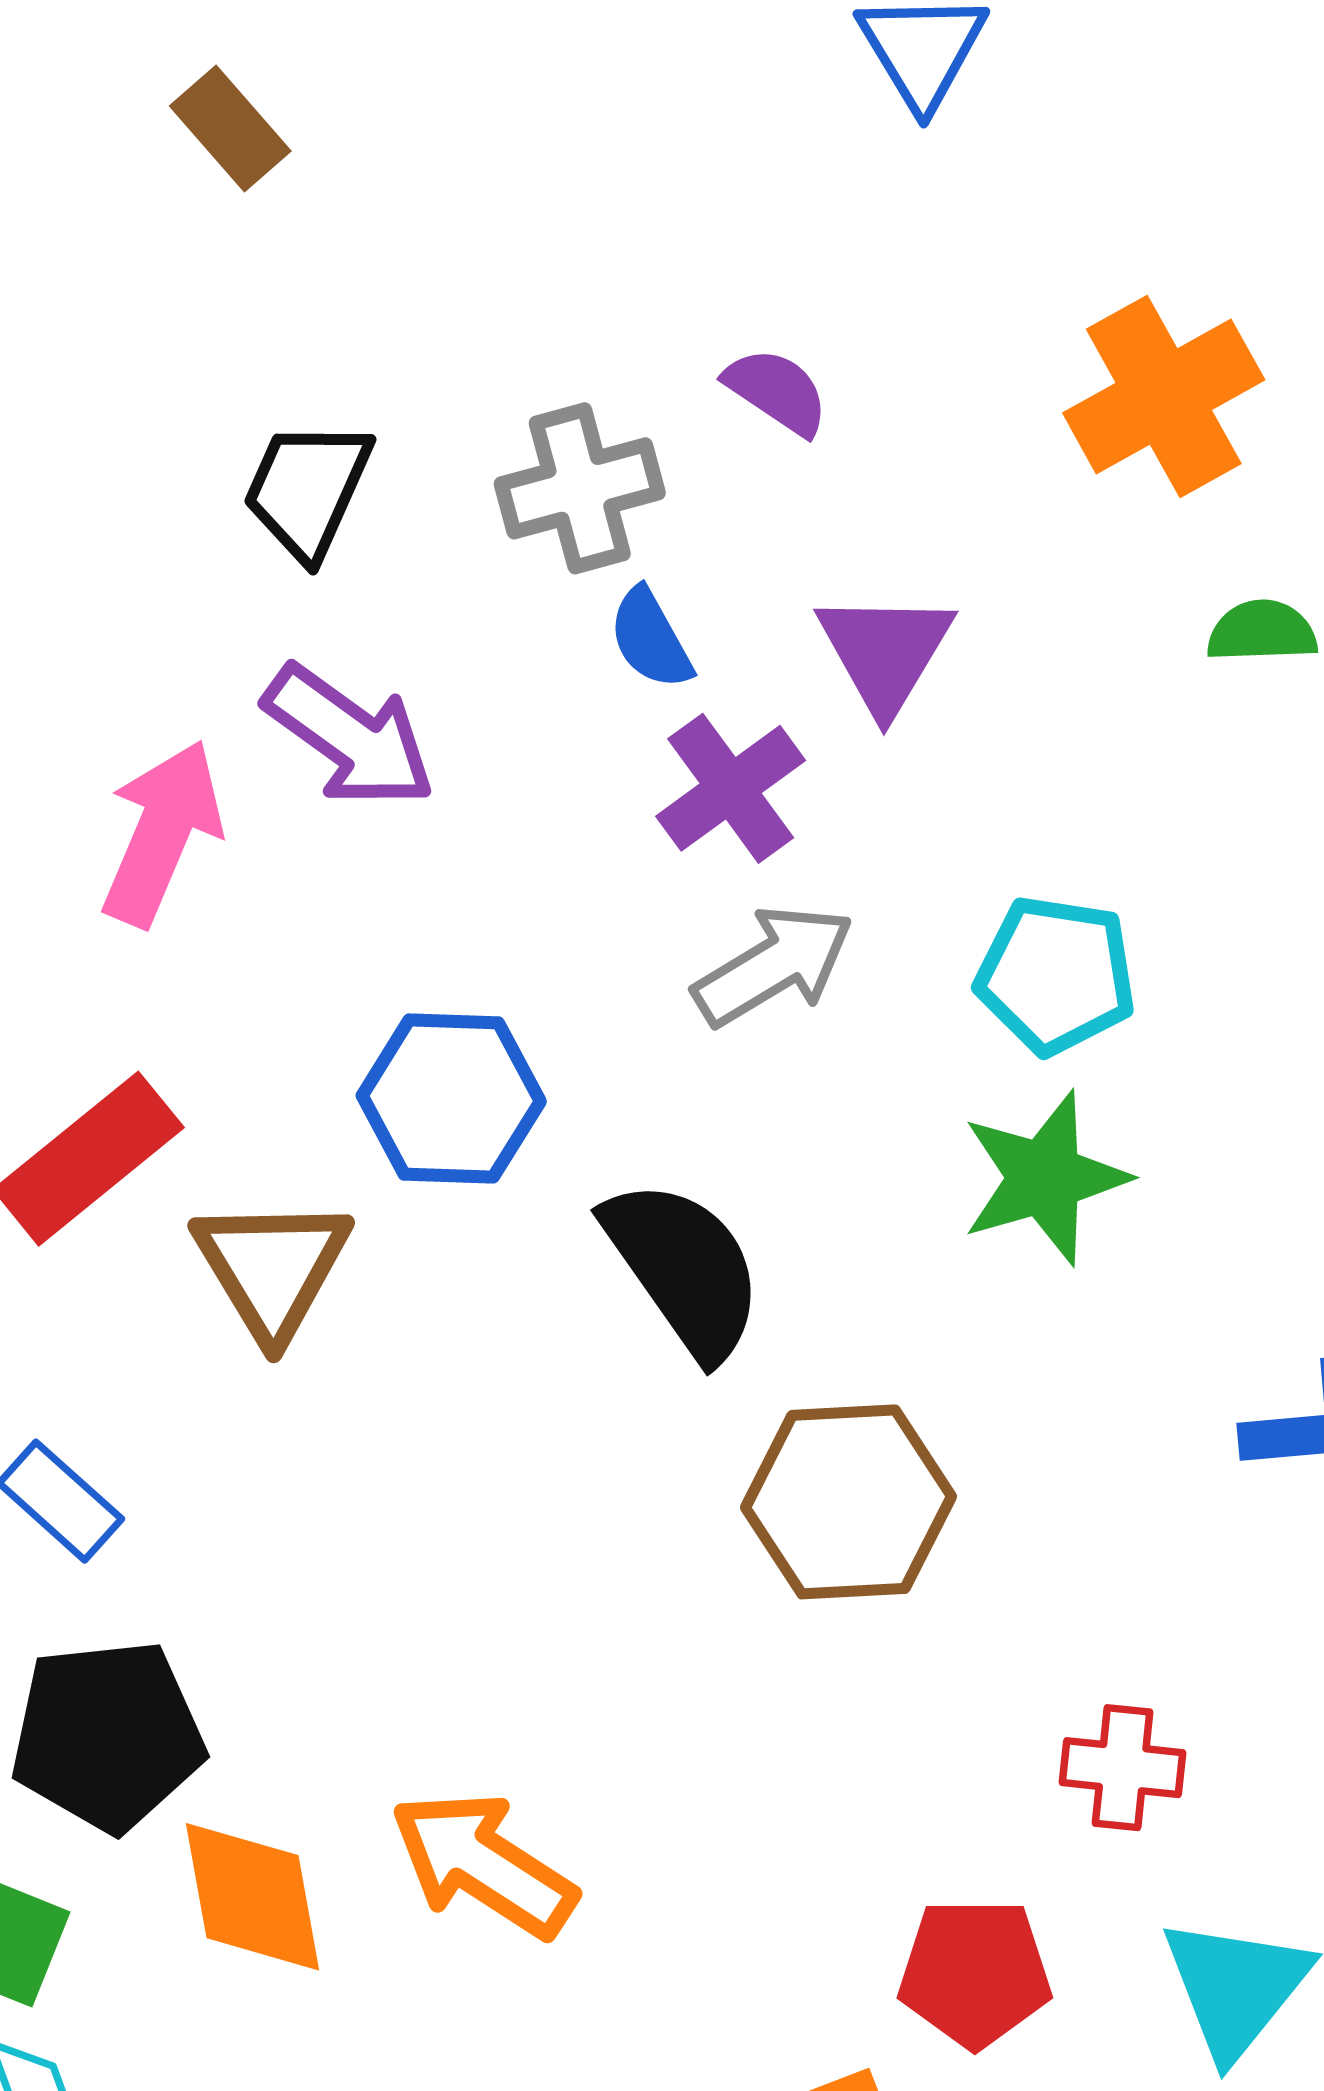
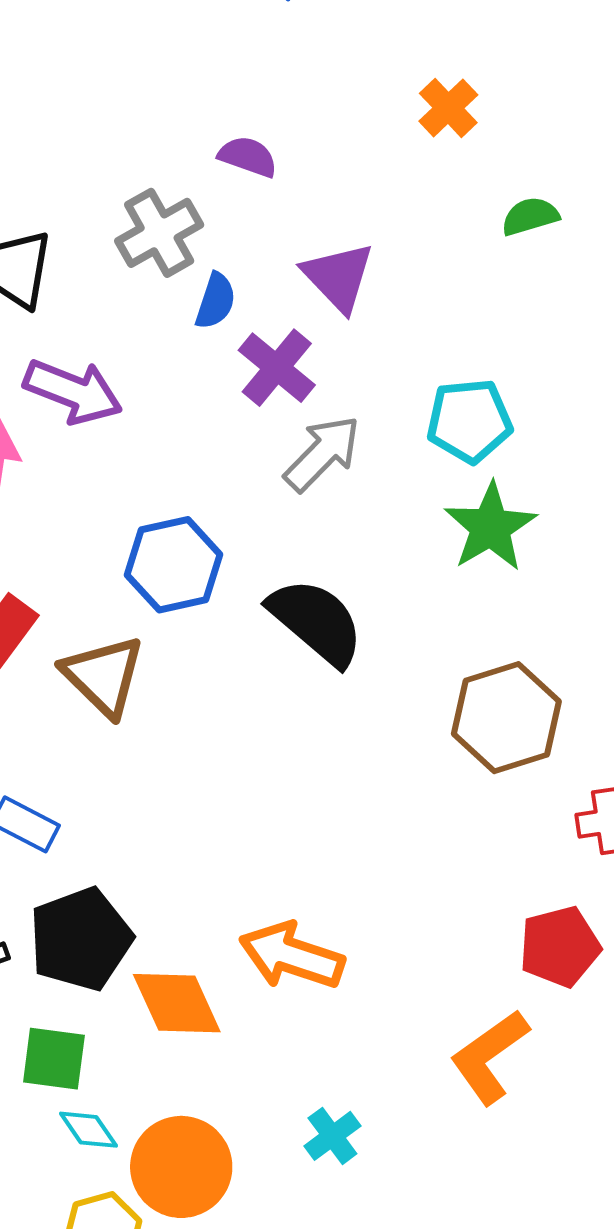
orange cross: (1164, 396) -> (448, 108), size x0.6
blue semicircle: (650, 639) -> (215, 301), turned -118
brown hexagon: (848, 1502) -> (506, 718), moved

